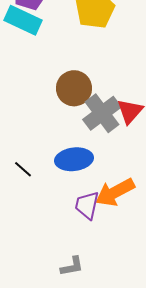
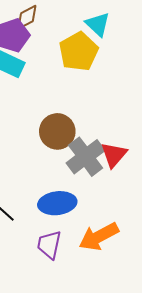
purple trapezoid: (87, 205) -> (49, 245), moved

